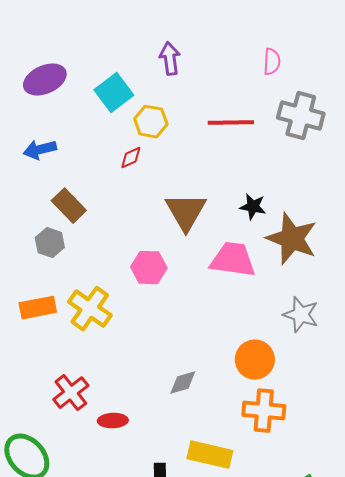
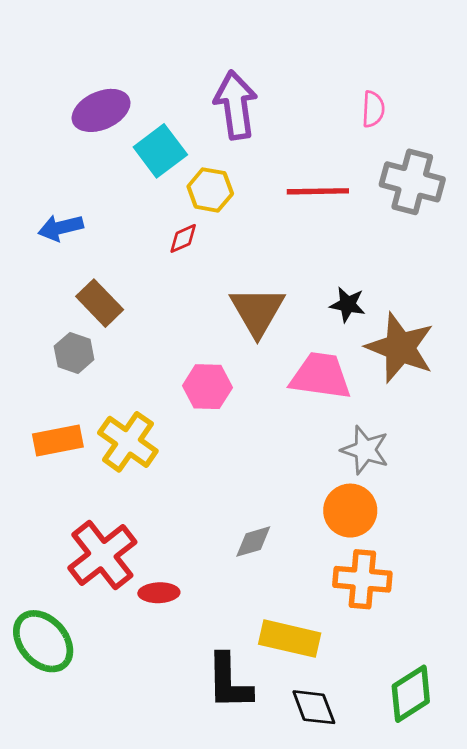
purple arrow: (170, 59) -> (236, 105), size x1.5
purple ellipse: (45, 80) -> (101, 110), moved
gray star: (301, 315) -> (365, 450), moved
red cross: (71, 393) -> (102, 555), size x1.4

